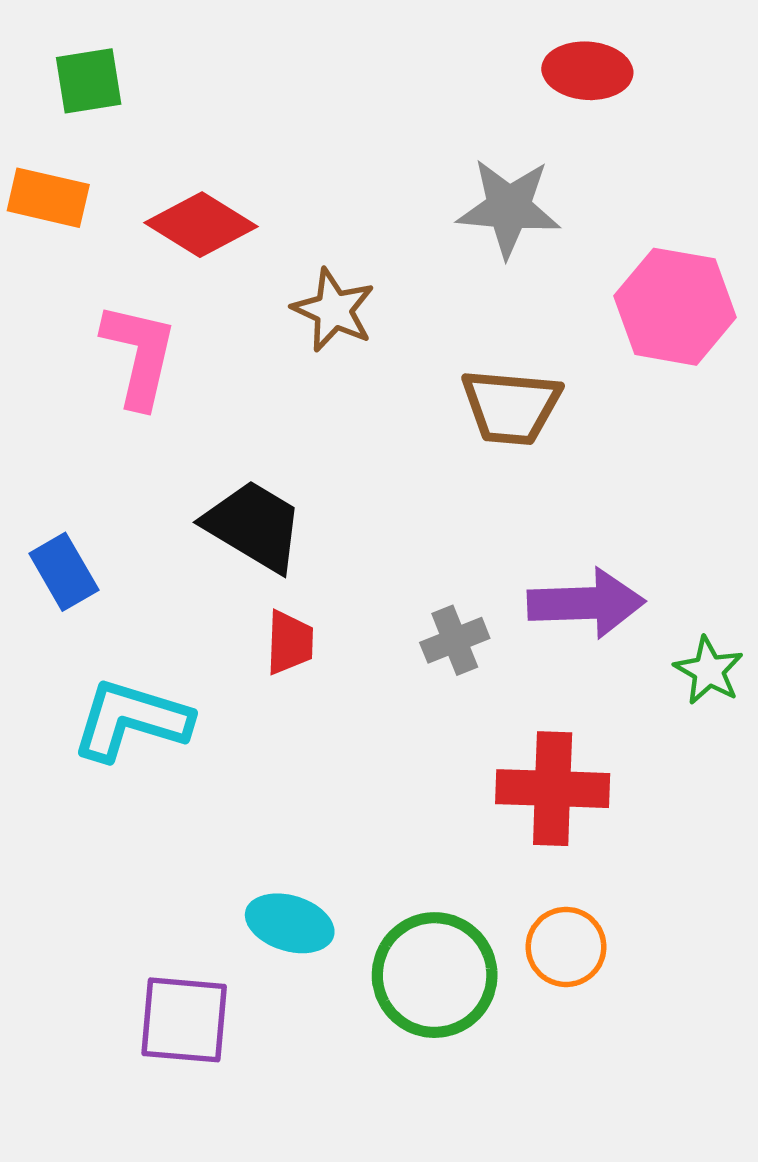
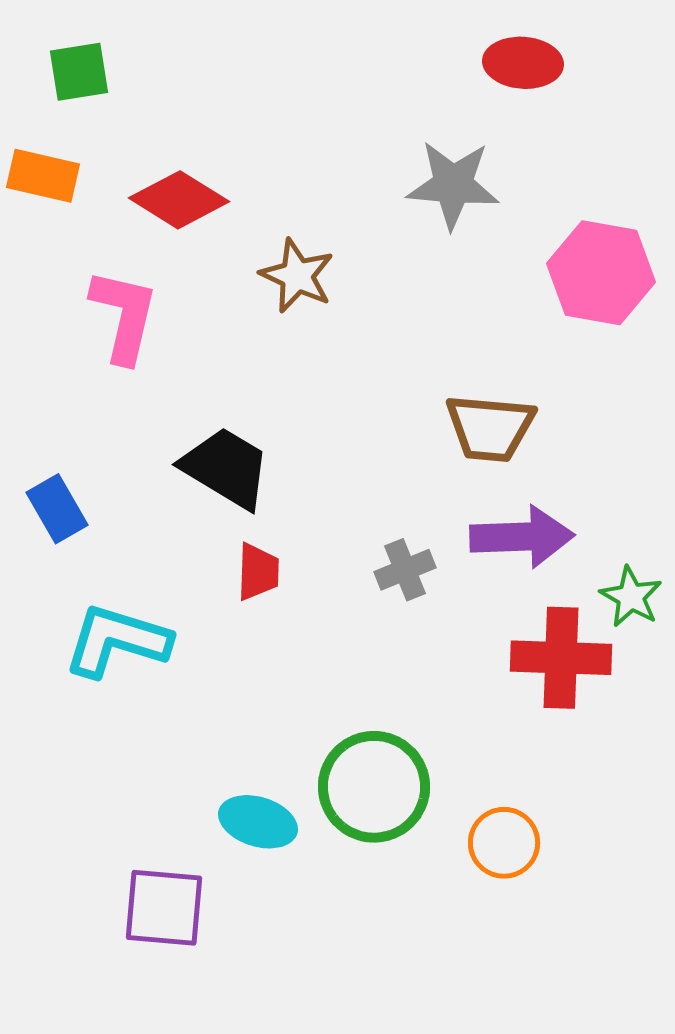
brown trapezoid: (511, 407) -> (490, 428), moved
red cross: (553, 789) -> (561, 658), moved
green circle: (435, 975) -> (374, 787), moved

